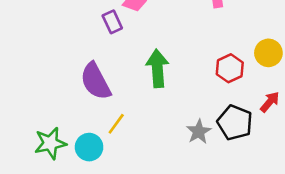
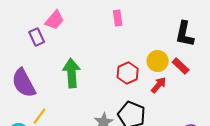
red arrow: (270, 102) -> (159, 85), moved

